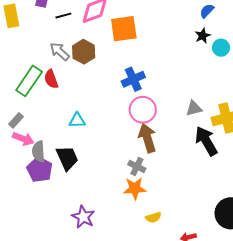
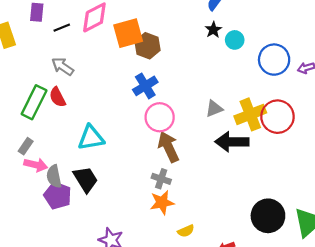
brown hexagon: (84, 52) -> (148, 46), moved
cyan triangle: (77, 120) -> (91, 138), size x1.5
black arrow: (206, 141) -> (232, 142), turned -52

